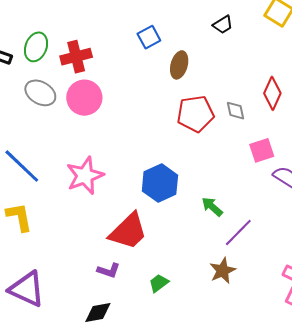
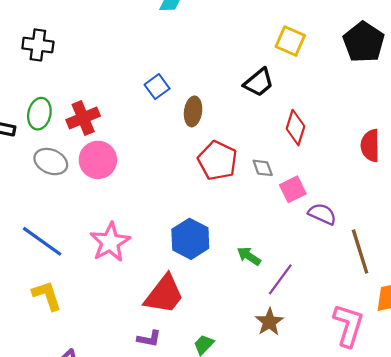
black trapezoid: (223, 25) -> (259, 82), moved, size x1.4
gray diamond: (235, 111) -> (263, 168), moved
red pentagon: (195, 114) -> (218, 161), turned -30

